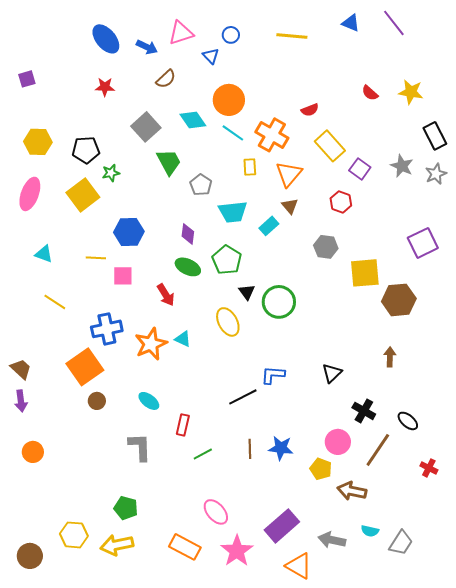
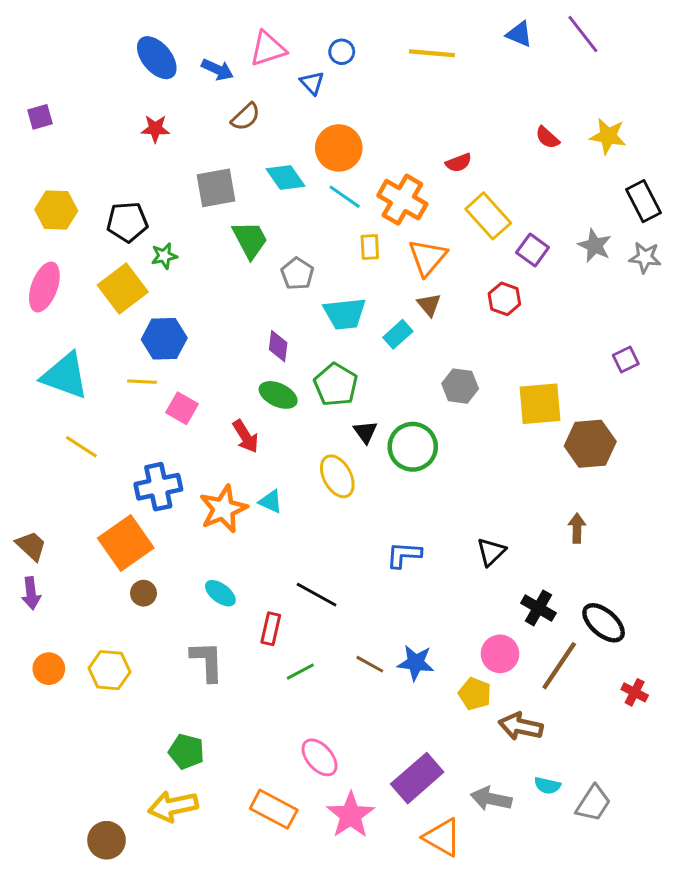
gray square: (146, 127) -> (216, 188), turned 32
gray star: (436, 174) -> (645, 257), turned 30
blue hexagon: (129, 232) -> (164, 339), moved
purple square: (423, 243) -> (626, 359), size x0.6
gray hexagon: (326, 247) -> (460, 386), moved
cyan triangle: (44, 254) -> (65, 376), size x1.8
pink square: (123, 276) -> (182, 408), turned 30
black line: (243, 397) -> (317, 595), moved, turned 56
black ellipse: (408, 421) -> (604, 623), size x1.4
brown line: (250, 449) -> (370, 664), turned -60
yellow hexagon: (74, 535) -> (109, 670), moved
brown circle: (30, 556) -> (107, 840), moved

